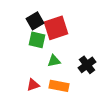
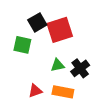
green square: (37, 40) -> (22, 45), moved
black cross: (87, 65) -> (80, 68), moved

